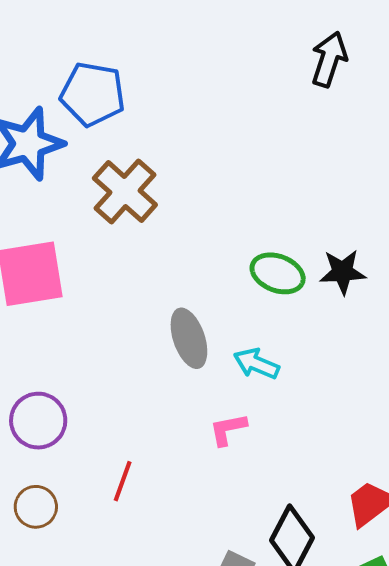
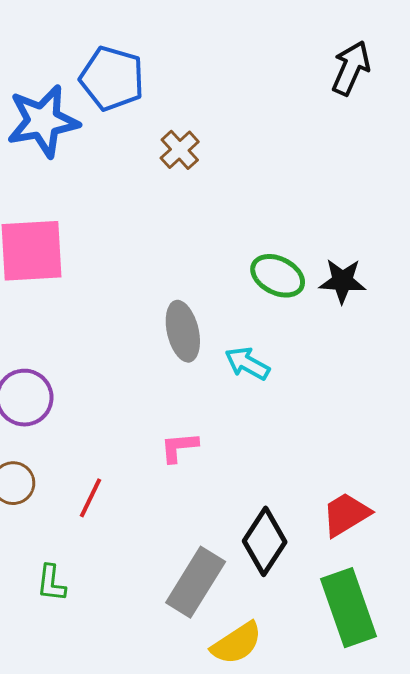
brown cross: (125, 192) -> (180, 150), moved, size x0.6
pink L-shape: (228, 429) -> (179, 447), moved
red line: (123, 481) -> (91, 498), moved

